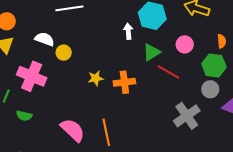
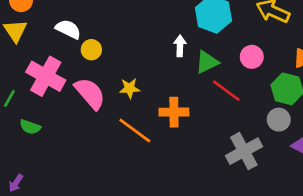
white arrow: (128, 31) -> (180, 46), moved
orange cross: (124, 82) -> (174, 112), moved
pink semicircle: (73, 130) -> (90, 93), moved
orange line: (106, 132) -> (135, 130), moved, turned -48

